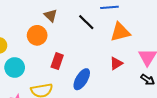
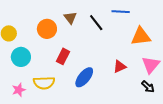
brown triangle: (51, 15) -> (70, 18), moved
orange triangle: (120, 32) -> (141, 36), moved

